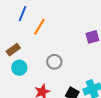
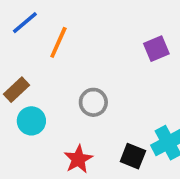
blue line: (22, 14) -> (25, 23), turned 35

